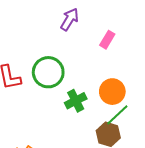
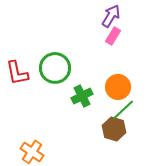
purple arrow: (70, 19) -> (111, 16), moved

